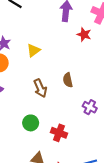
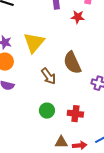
yellow triangle: (33, 50) -> (34, 42), size x1.6
brown semicircle: (68, 80) -> (72, 63), size x1.6

